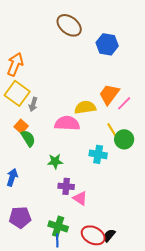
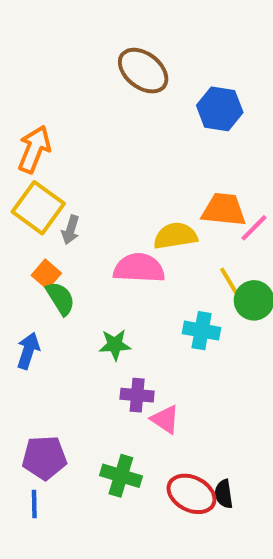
orange trapezoid: (109, 94) -> (224, 210), turned 60
blue arrow: (12, 177) -> (28, 351), moved
black semicircle: (109, 235) -> (224, 494), turned -48
blue line: (57, 240) -> (34, 504), moved

